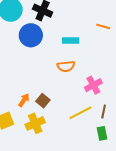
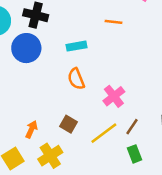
orange semicircle: (66, 66) -> (76, 79), turned 84
brown square: (43, 101) -> (69, 124), moved
brown line: (104, 111) -> (132, 127), turned 32

